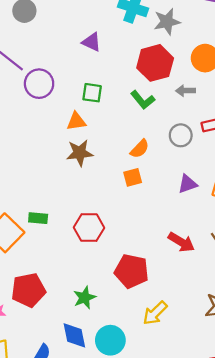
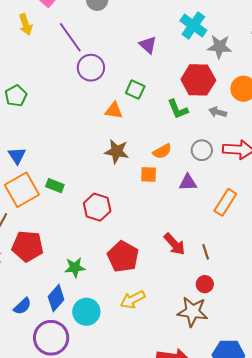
brown star: (80, 153) -> (117, 151), moved
purple triangle: (188, 184) -> (188, 182), moved
blue diamond: (74, 335) -> (56, 298), turned 36

